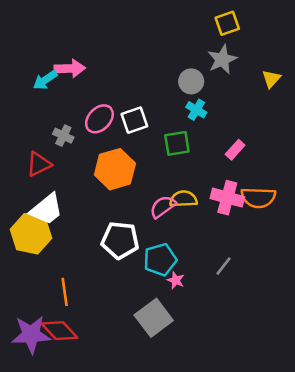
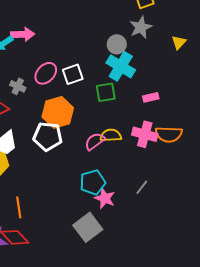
cyan cross: (196, 110) -> (121, 66), size x1.8
pink rectangle: (235, 150) -> (151, 97), turned 35
white pentagon: (120, 240) -> (48, 136), moved
pink star: (176, 280) -> (105, 198), size x1.5

